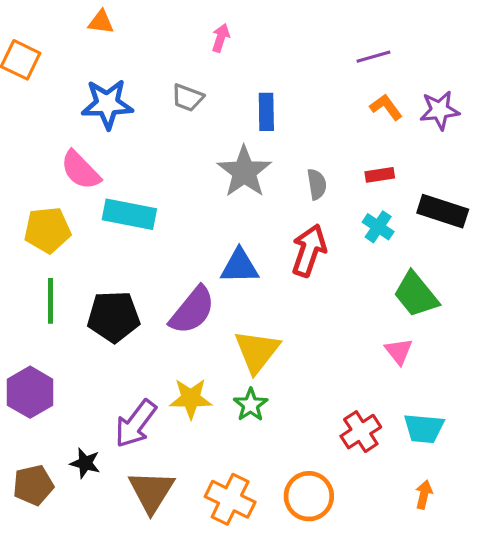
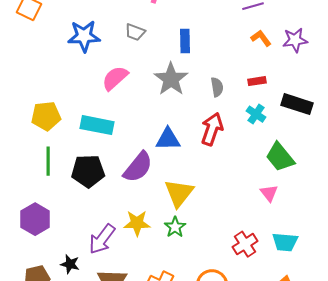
pink semicircle: (80, 170) -> (115, 78), moved, turned 92
cyan rectangle: (129, 214) -> (97, 125), moved

